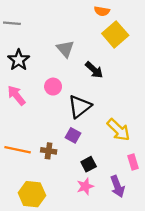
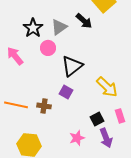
gray triangle: (65, 49) -> (59, 27), moved, turned 36
black star: (19, 60) -> (33, 28), moved
black arrow: (94, 70) -> (84, 21), moved
black square: (89, 164) -> (97, 119), moved

